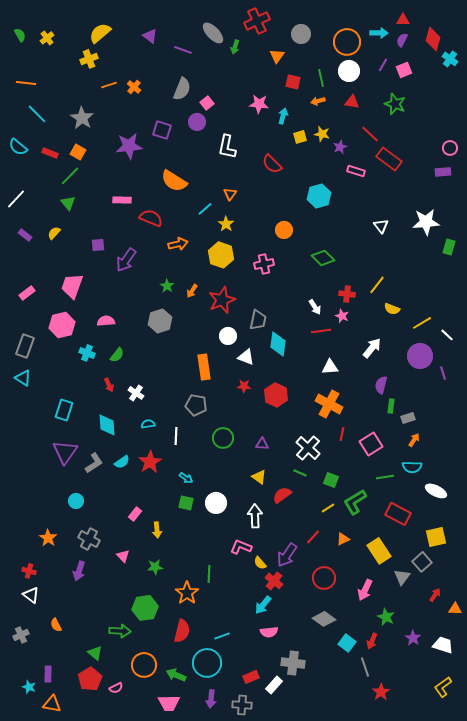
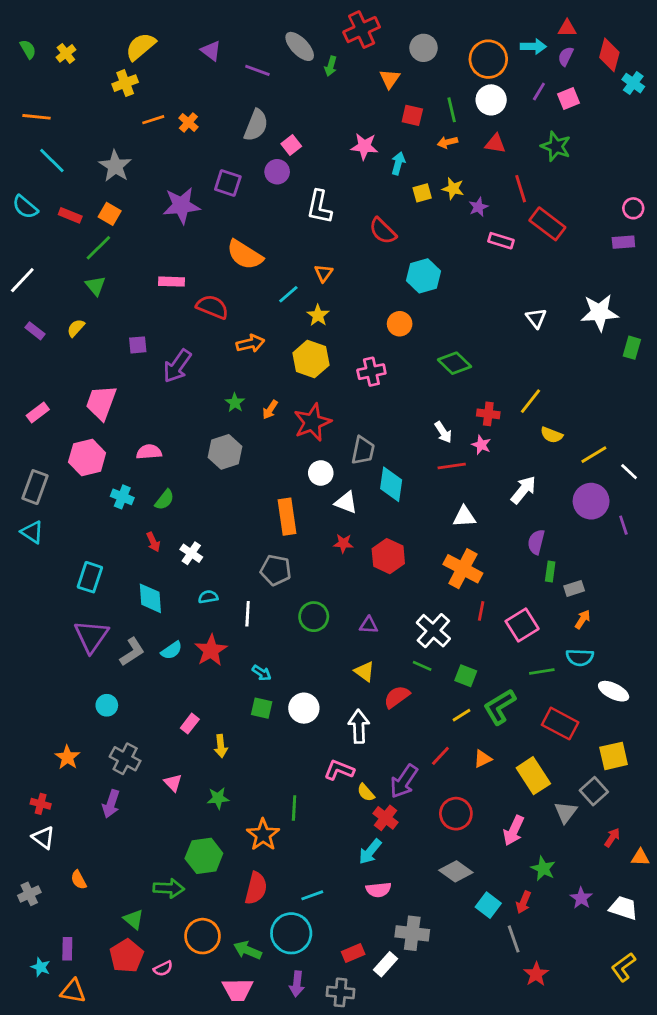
red line: (370, 134) -> (521, 189), turned 30
cyan hexagon: (319, 196) -> (424, 276), moved

